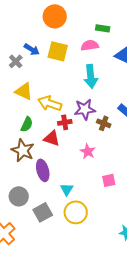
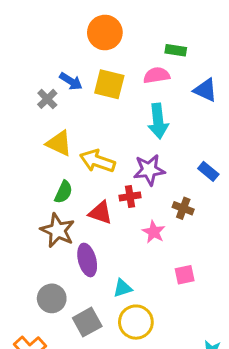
red cross: (65, 122) -> (130, 196), moved
brown cross: (104, 123) -> (183, 208), moved
cyan triangle: (67, 189) -> (123, 288), turned 40

